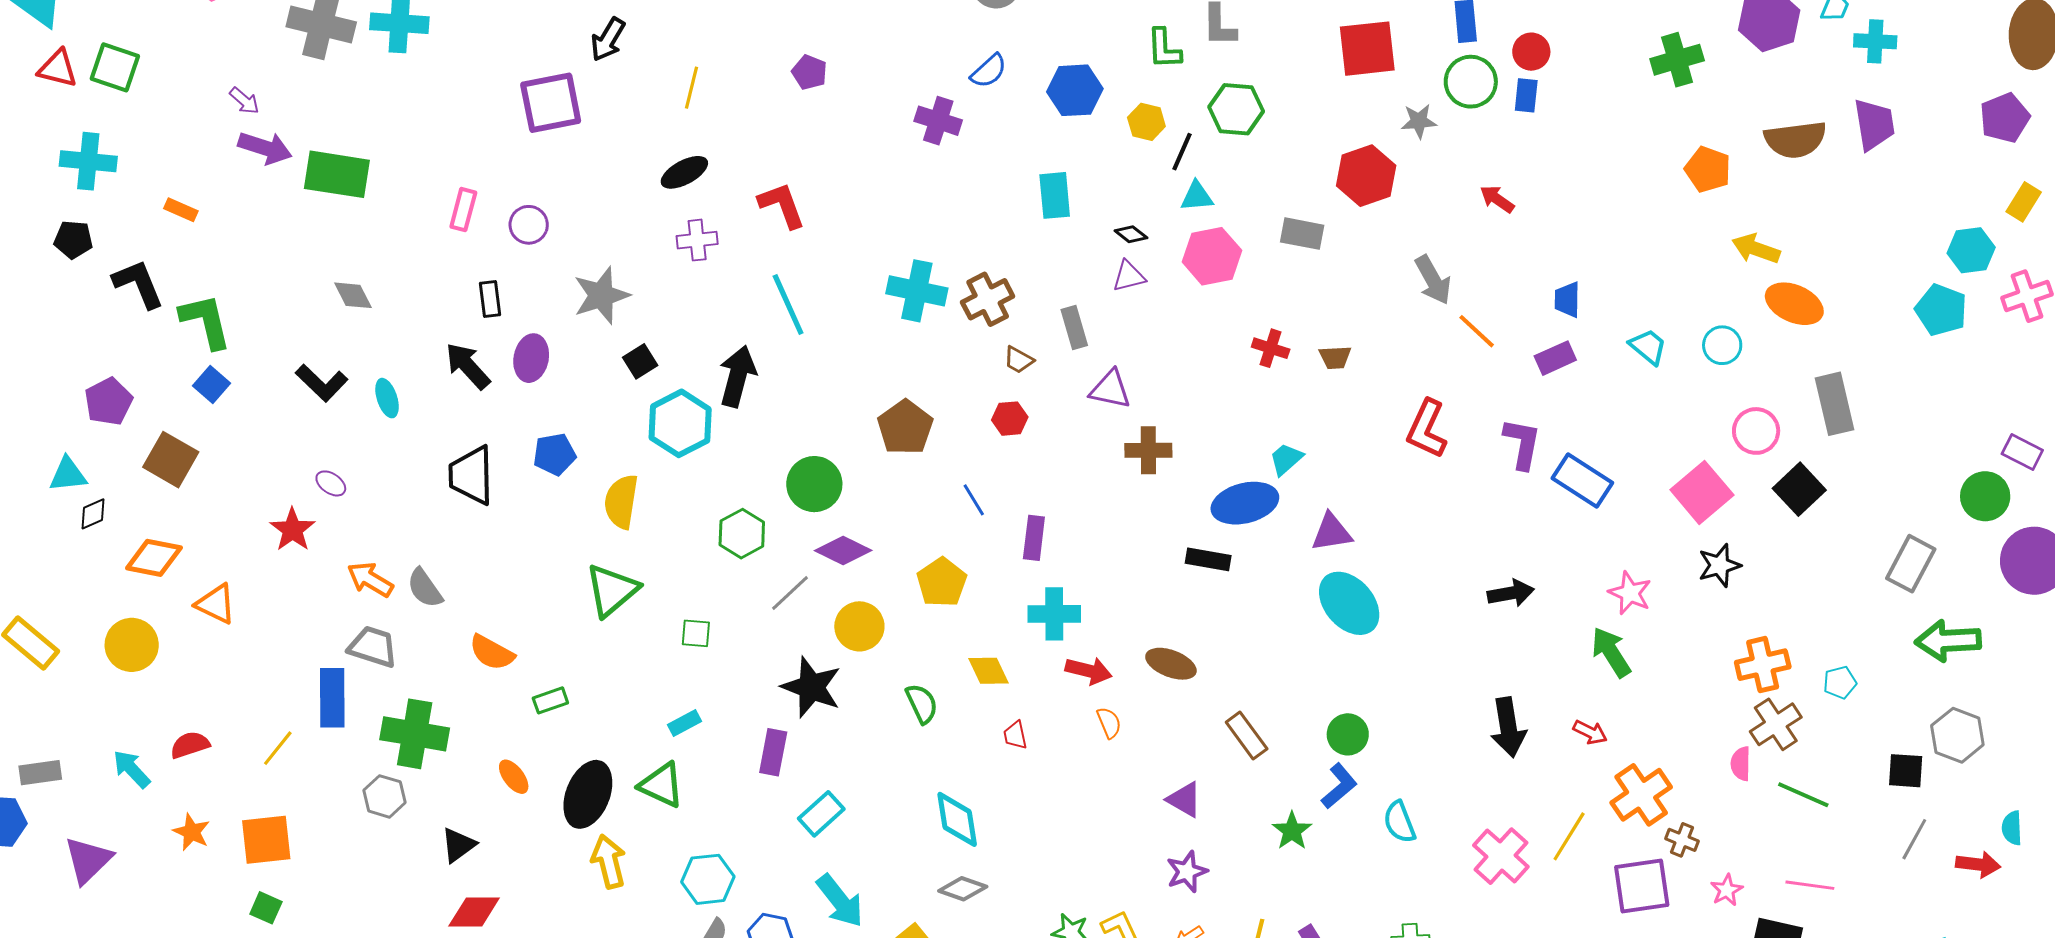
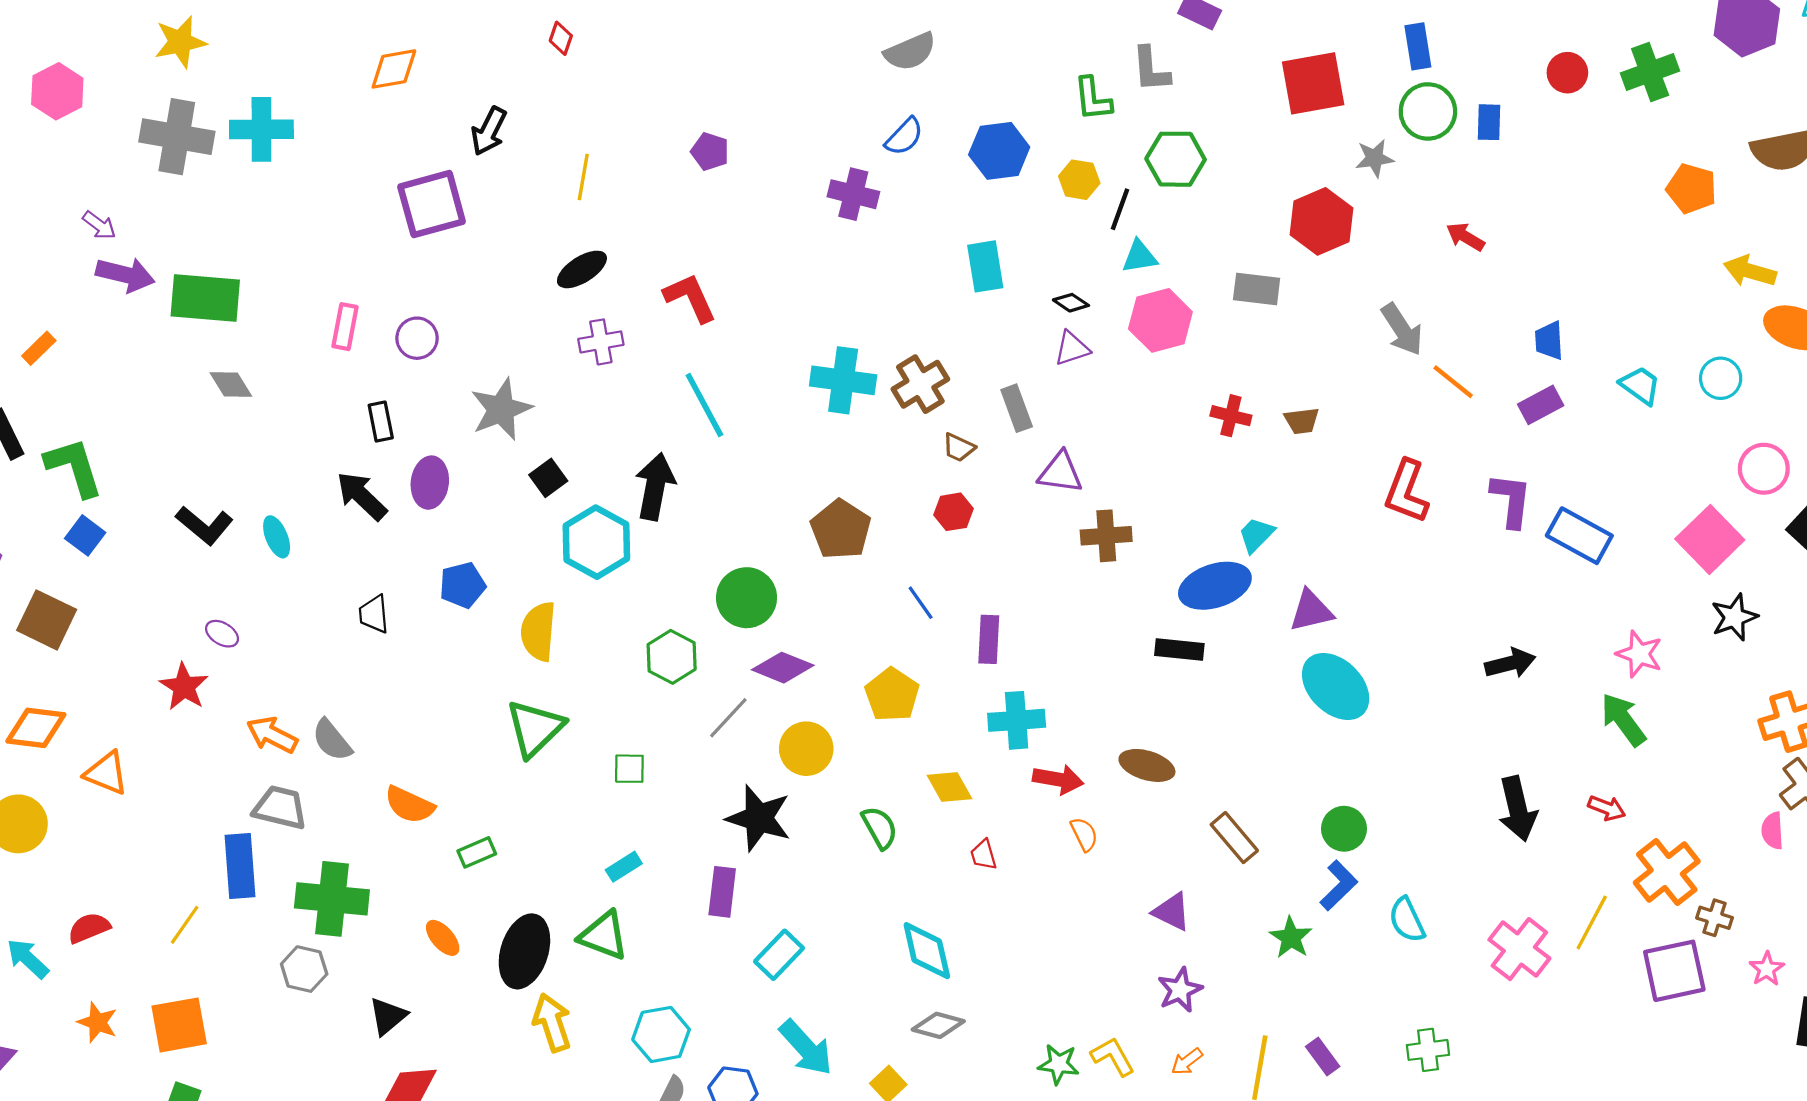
red circle: (1531, 52) -> (1567, 73), moved
orange rectangle: (181, 210) -> (39, 348), turned -64
gray diamond: (353, 295) -> (231, 384), moved
black trapezoid: (471, 475) -> (374, 614), size x0.6

